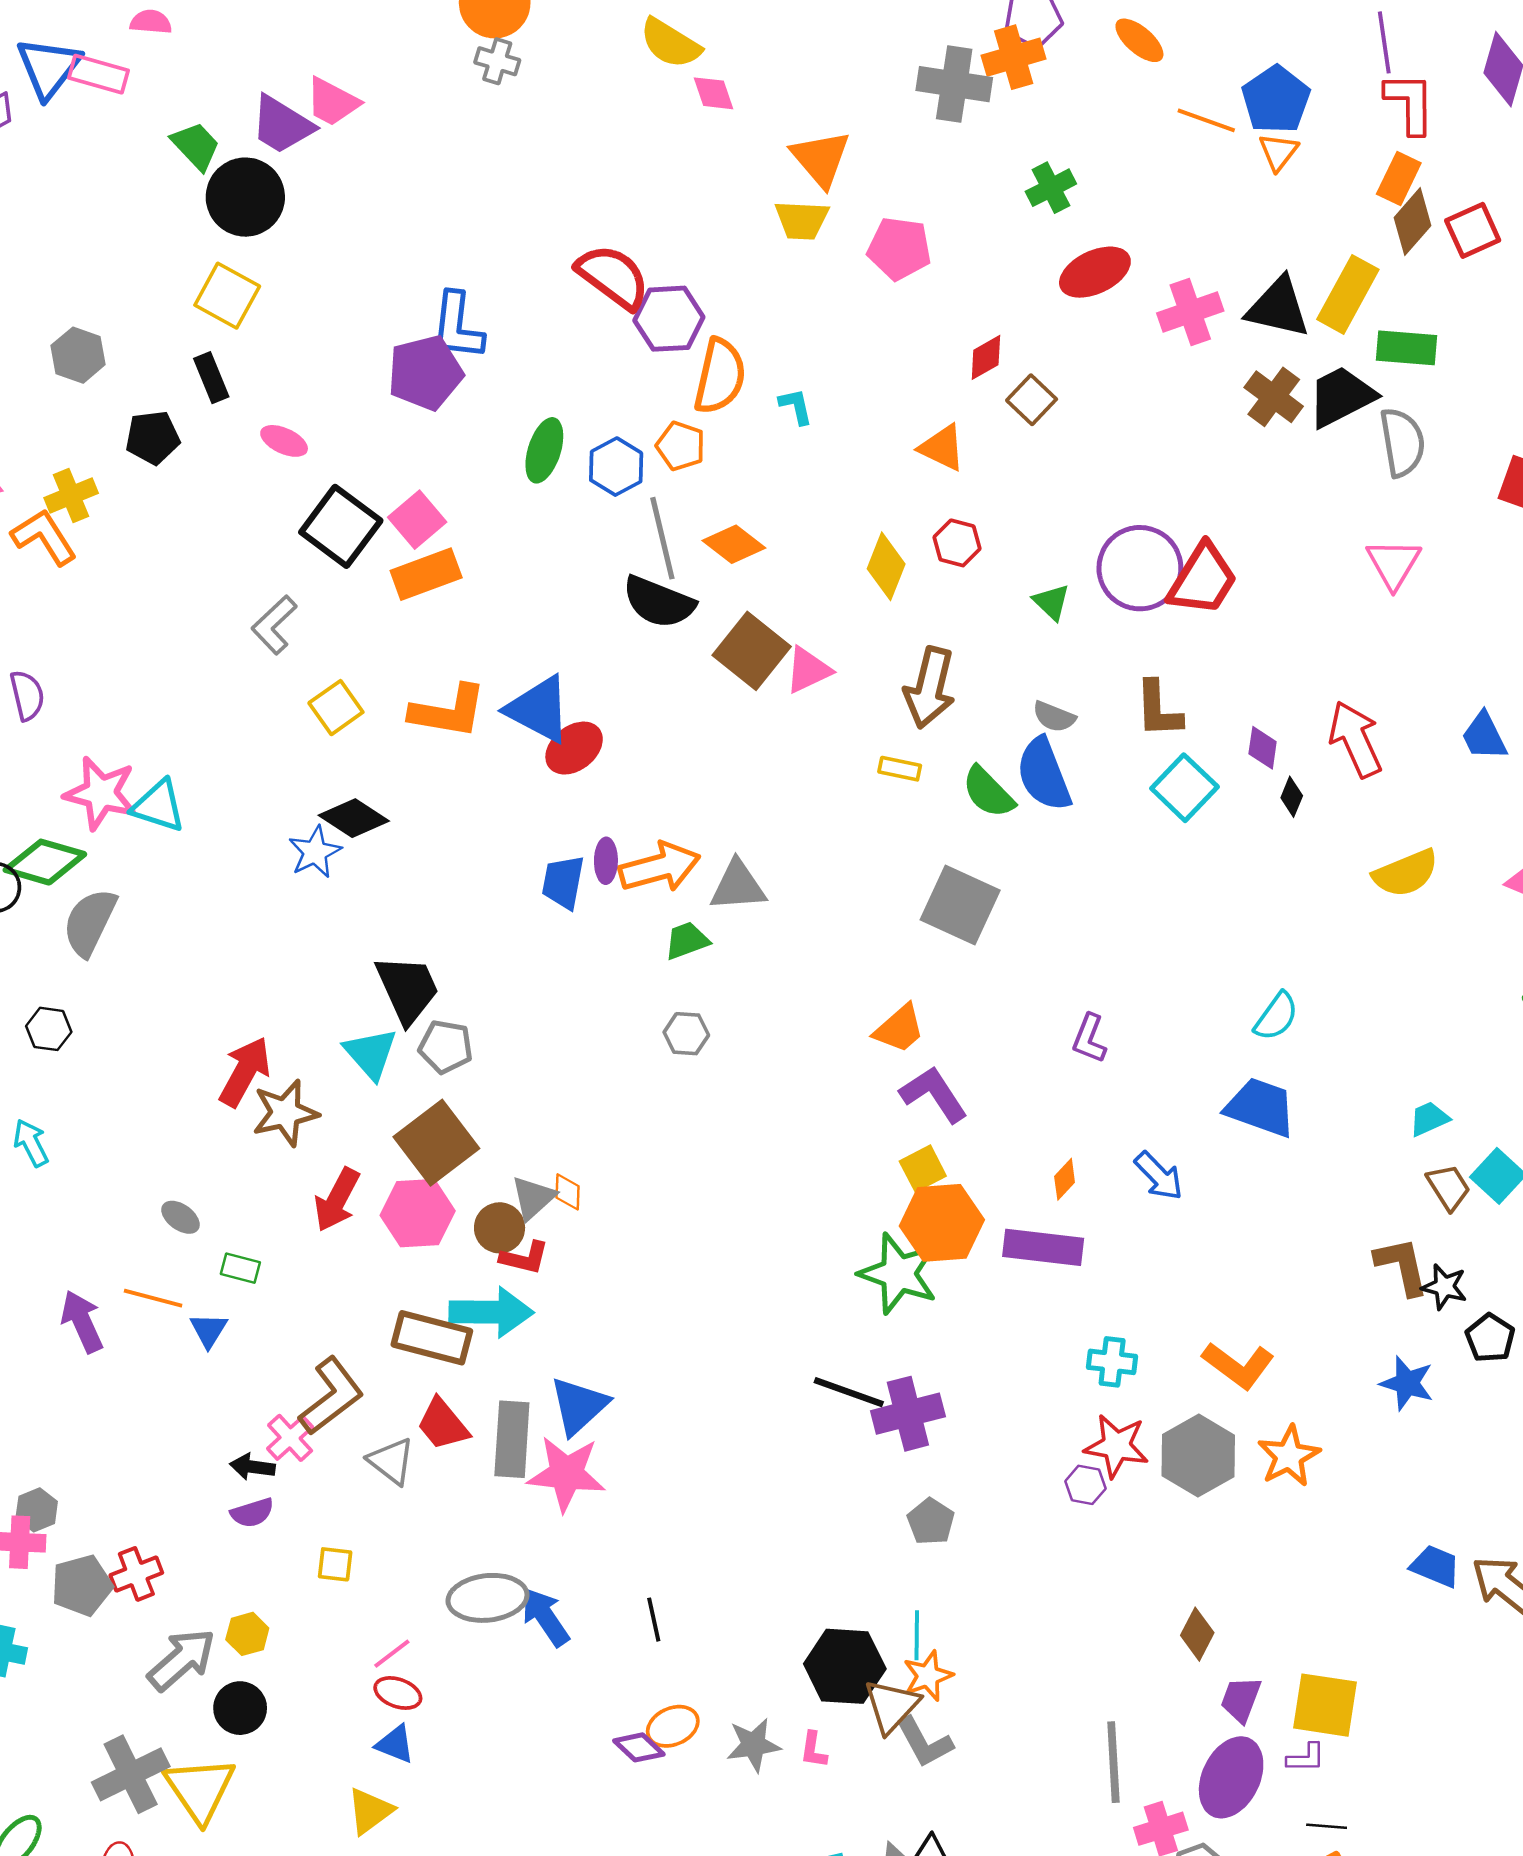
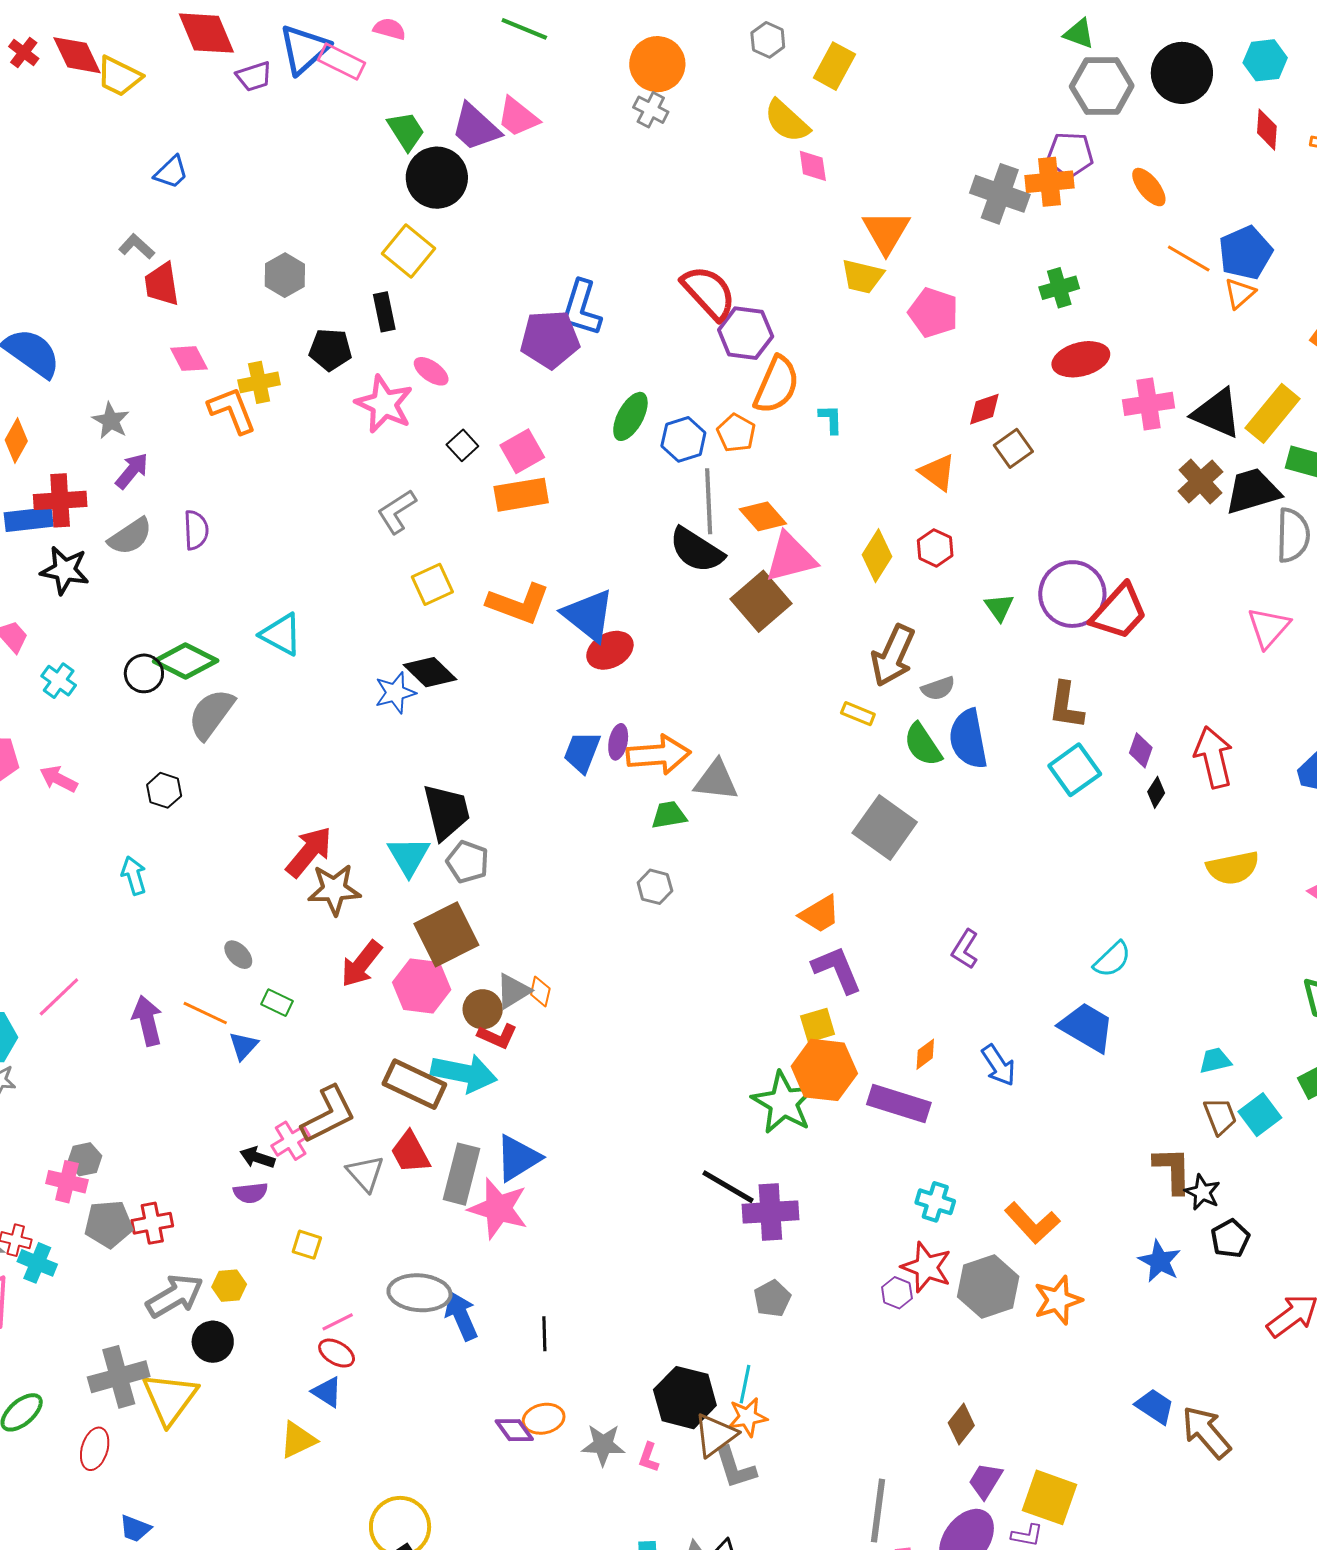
black square: (341, 526) -> (462, 445), size x0.5
pink triangle: (808, 670) -> (791, 558), moved, size x1.4
gray semicircle: (1054, 717) -> (938, 688), moved, turned -52
pink star: (101, 793) -> (384, 404), moved

